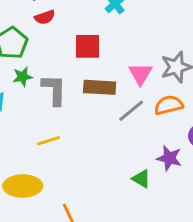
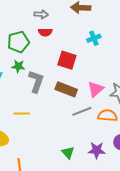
purple star: (169, 158) -> (97, 150), turned -30
green triangle: (141, 179) -> (68, 153), moved

